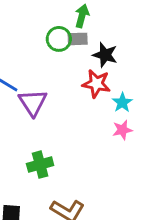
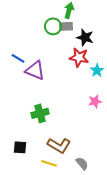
purple triangle: (33, 102) -> (35, 70), turned -35
pink star: (122, 130) -> (95, 101), moved

